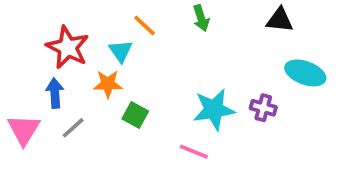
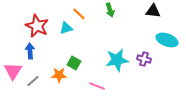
cyan triangle: (121, 51) -> (66, 28), turned 48
orange star: (108, 84) -> (59, 75), moved
gray line: (73, 128) -> (33, 81), moved
pink line: (194, 152) -> (97, 86), moved

